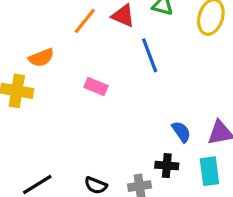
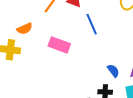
pink rectangle: (96, 86) -> (59, 45), size x1.5

